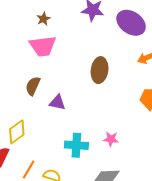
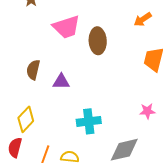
pink trapezoid: (43, 46) -> (66, 27), moved
pink star: (111, 139) -> (147, 111), moved

